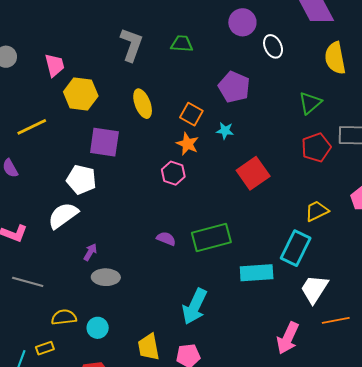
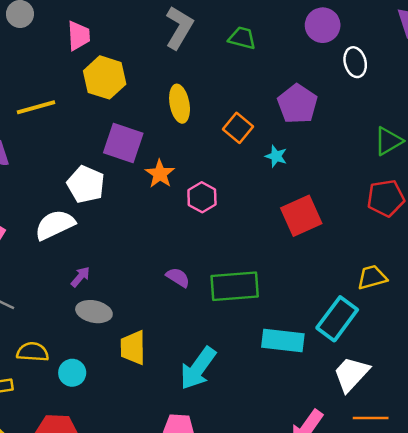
orange star: (187, 144) -> (160, 174), moved
yellow trapezoid: (149, 347) -> (133, 348), moved

